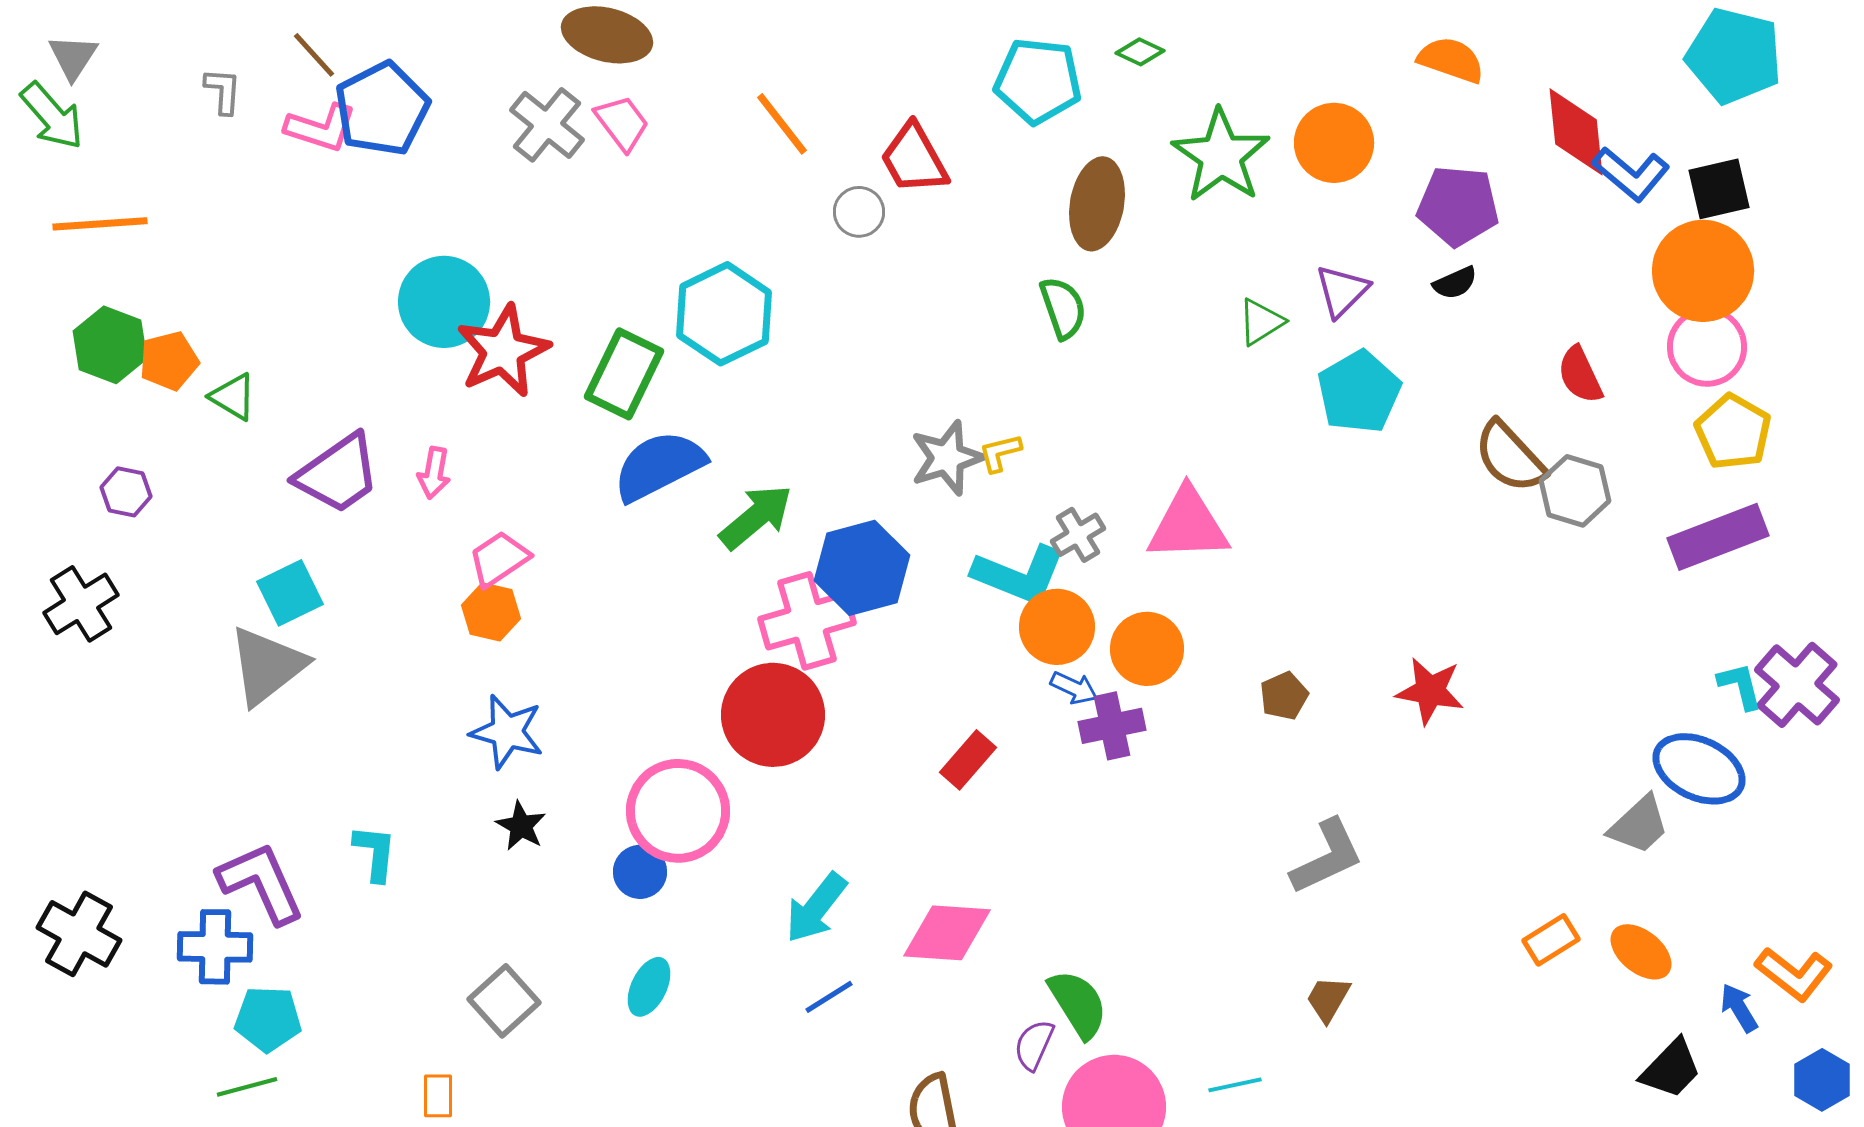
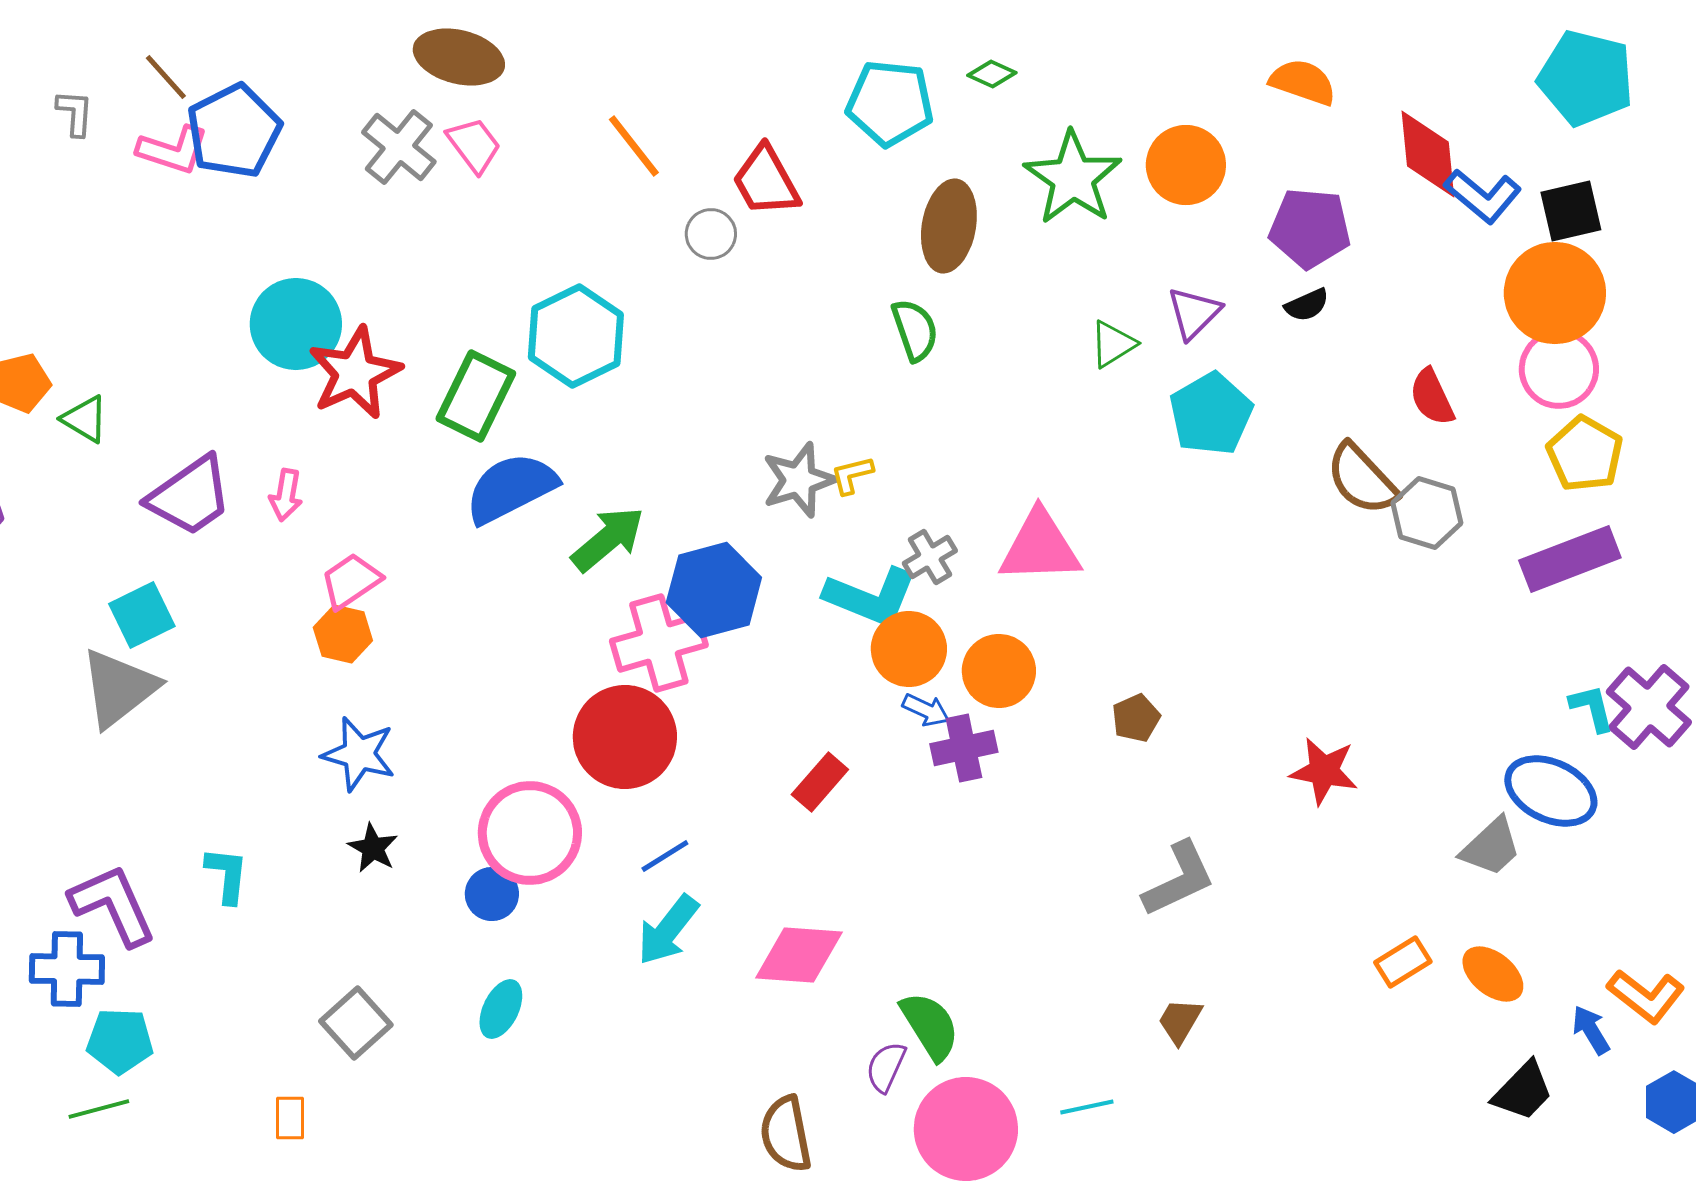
red star: (1430, 691) -> (1324, 771), moved
blue line: (829, 997) -> (665, 856), moved

